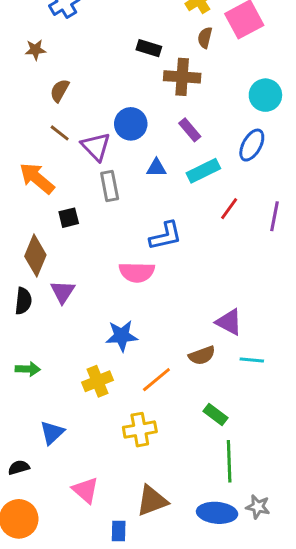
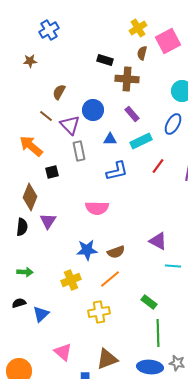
brown semicircle: (60, 91) -> (59, 92), moved
blue L-shape: (166, 236) -> (117, 171), moved
brown semicircle: (202, 355) -> (116, 252), moved
black semicircle: (19, 467) -> (19, 303), moved

